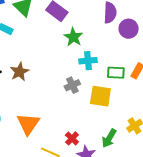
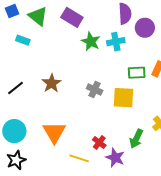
cyan cross: (88, 61) -> (116, 42), moved
brown star: (20, 72) -> (52, 83), moved
gray cross: (72, 85) -> (95, 89), turned -35

